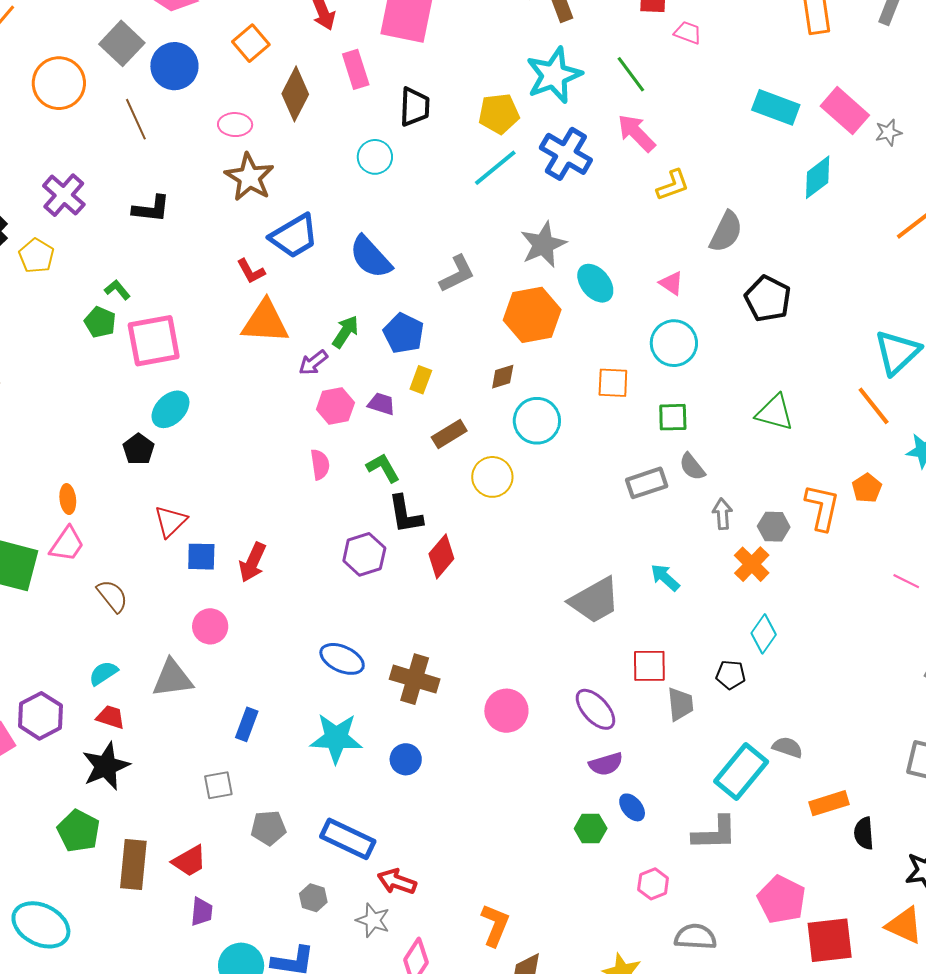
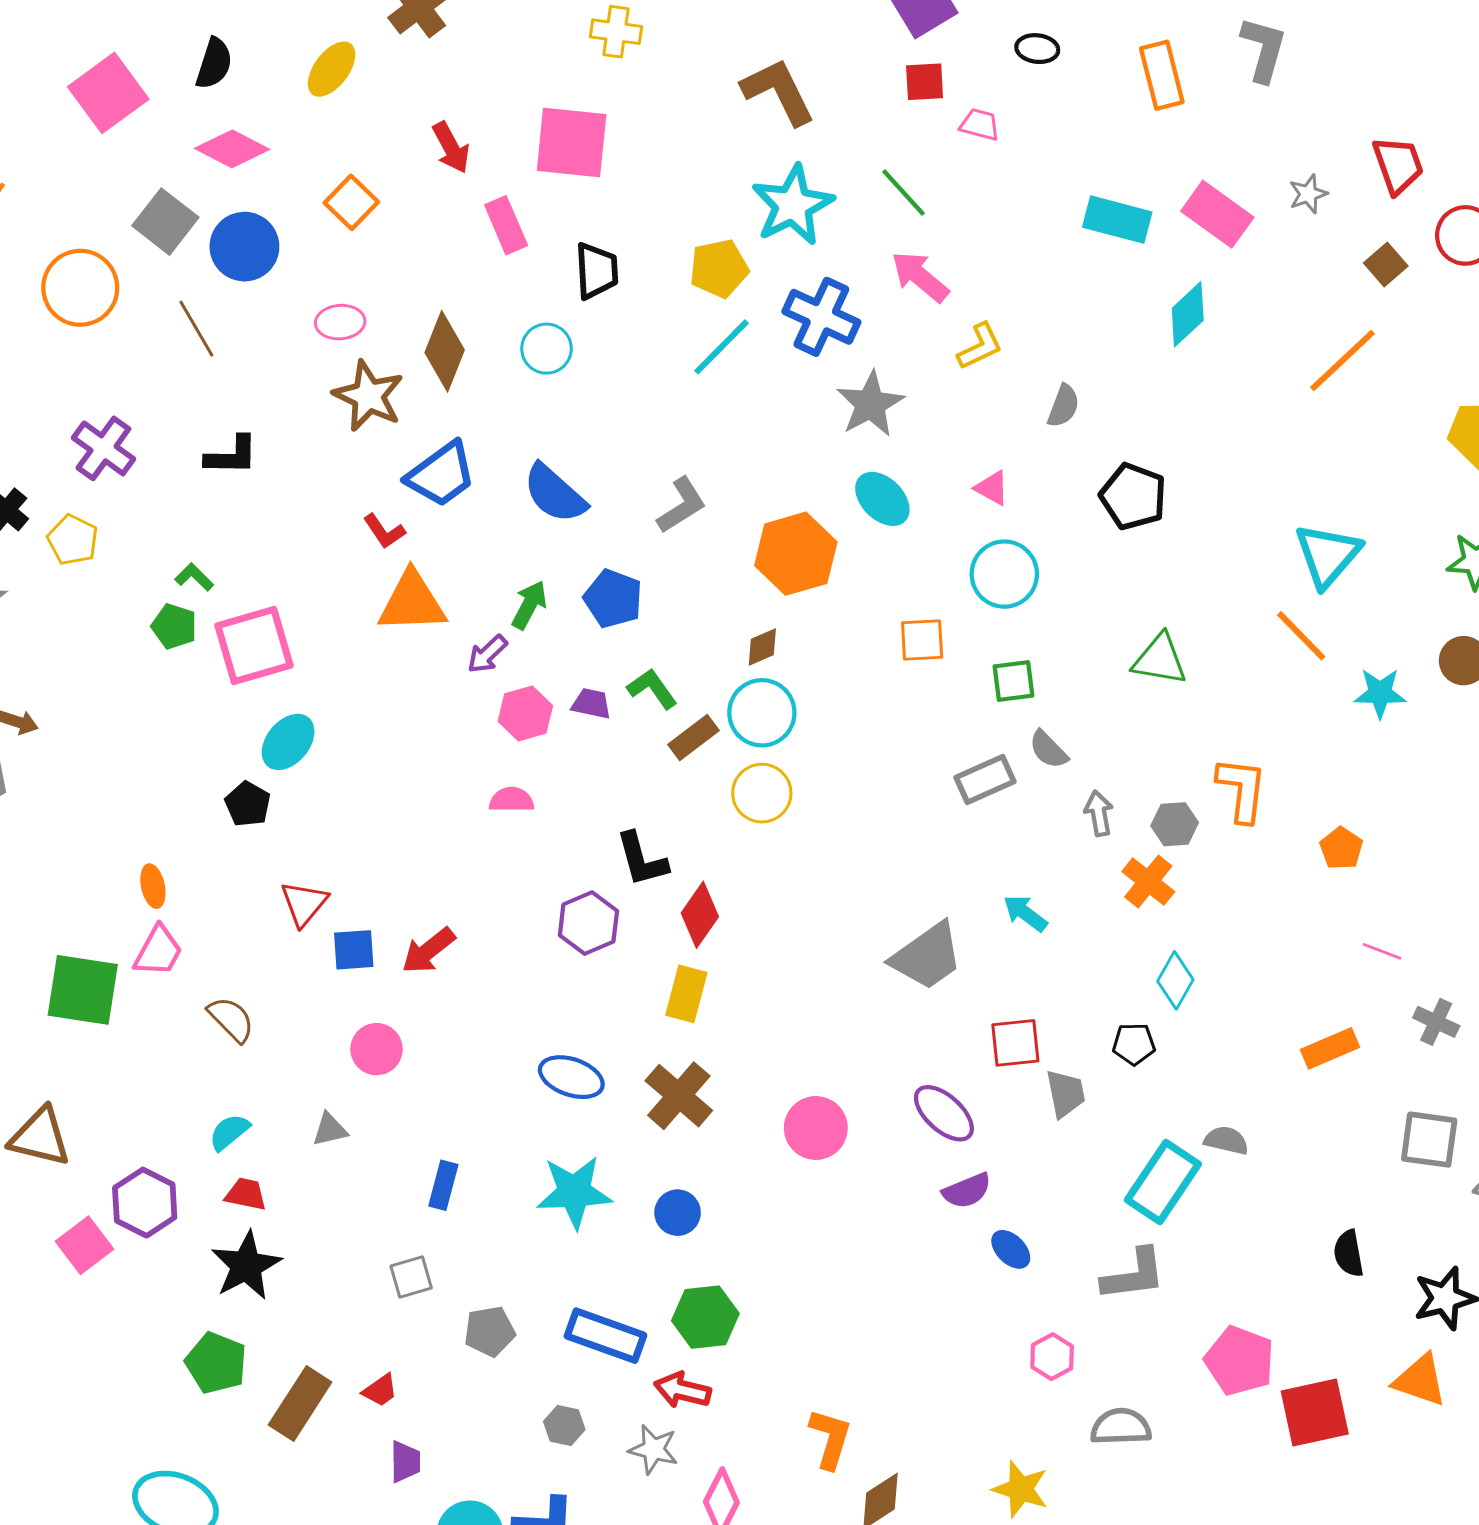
brown diamond: (295, 94) -> (445, 351), moved
gray star: (888, 132) -> (1308, 194), moved
gray semicircle: (726, 232) -> (1063, 406), size x0.7
gray star: (543, 245) -> (870, 404), moved
yellow rectangle: (421, 380) -> (686, 994), moved, size x1.4
cyan circle: (537, 421) -> (762, 713), moved
pink semicircle: (320, 464) -> (512, 800), turned -76
green L-shape: (383, 468) -> (652, 689), moved
orange pentagon: (867, 488) -> (1341, 848), moved
red arrow: (252, 562) -> (428, 951), turned 33
pink line: (906, 581) -> (1382, 951), moved
gray triangle: (173, 678) -> (330, 1130), size x0.6
brown cross: (415, 679) -> (679, 1096), turned 30
orange rectangle: (829, 803) -> (1330, 1048), moved
green hexagon: (591, 828) -> (705, 1317), moved, size x1.4
red trapezoid: (189, 861) -> (380, 1390), size x0.7
brown rectangle: (133, 864) -> (300, 1403), turned 33

